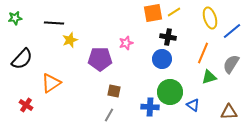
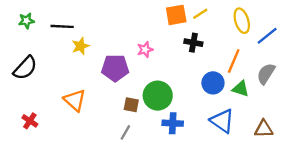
green star: (15, 18) -> (26, 21), moved
blue circle: (162, 59) -> (213, 83), moved
green triangle: (209, 77) -> (241, 89), turned 35
orange triangle: (51, 83) -> (75, 100), moved, turned -45
green circle: (170, 92) -> (158, 96), moved
blue triangle: (193, 105) -> (222, 121), size x1.6

